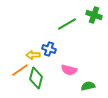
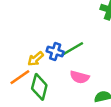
green line: (67, 24) -> (72, 49), moved
yellow arrow: (33, 55) -> (36, 59), turned -40

